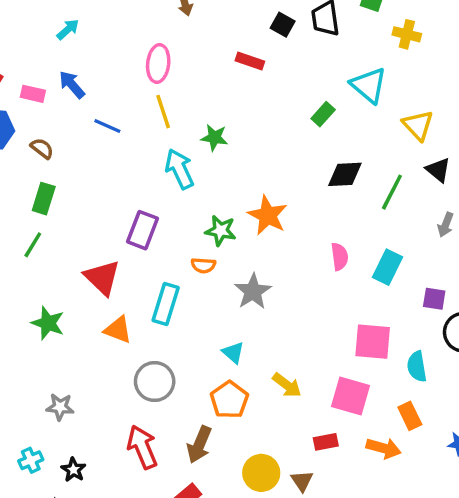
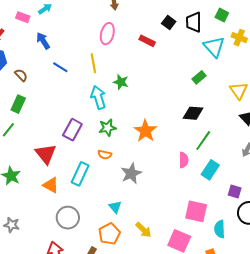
pink ellipse: (158, 64) -> (107, 34), moved
cyan triangle: (369, 85) -> (214, 47), moved
pink rectangle: (33, 94) -> (23, 17), moved
green rectangle: (323, 114) -> (199, 77), moved
green line: (392, 192) -> (203, 141), moved
green star: (221, 231) -> (108, 128), moved, turned -30

